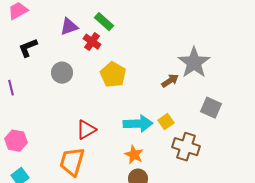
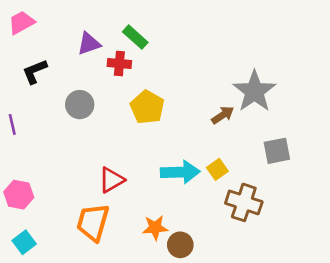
red cross: (92, 42) -> (119, 64), turned -30
gray square: (211, 108) -> (277, 151), turned -35
orange star: (134, 155) -> (155, 228), moved, turned -30

